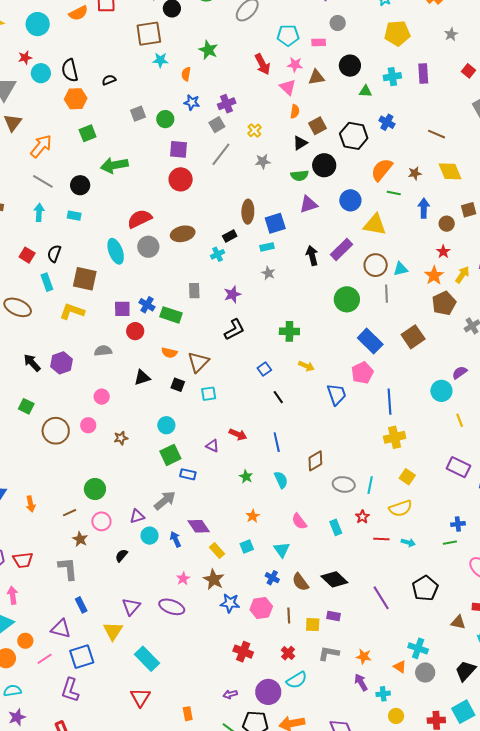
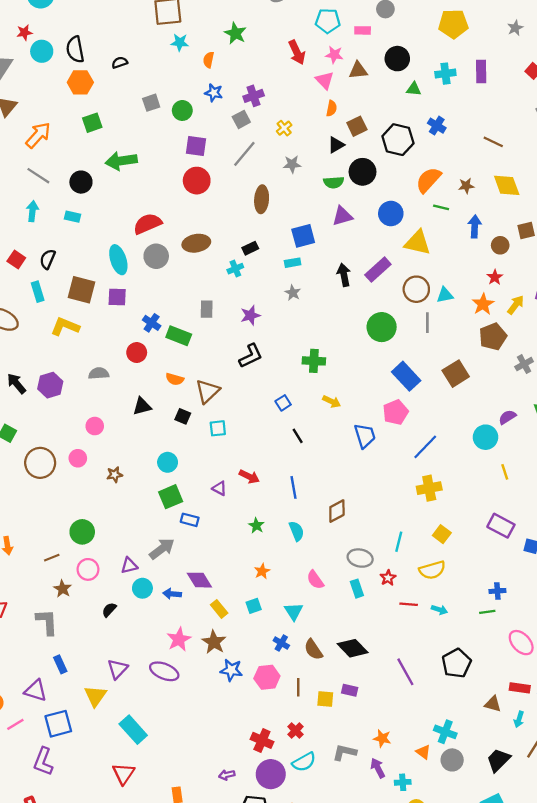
brown ellipse: (248, 212) -> (262, 199), moved
purple square: (122, 309) -> (117, 297), moved
blue line: (390, 402) -> (425, 447), turned 45
gray ellipse: (344, 484) -> (360, 558), moved
blue arrow: (175, 539) -> (172, 594), turned -63
pink star: (183, 579) -> (179, 639), size x1.5
red cross: (243, 652) -> (262, 740), moved
gray L-shape: (329, 653) -> (345, 752), moved

